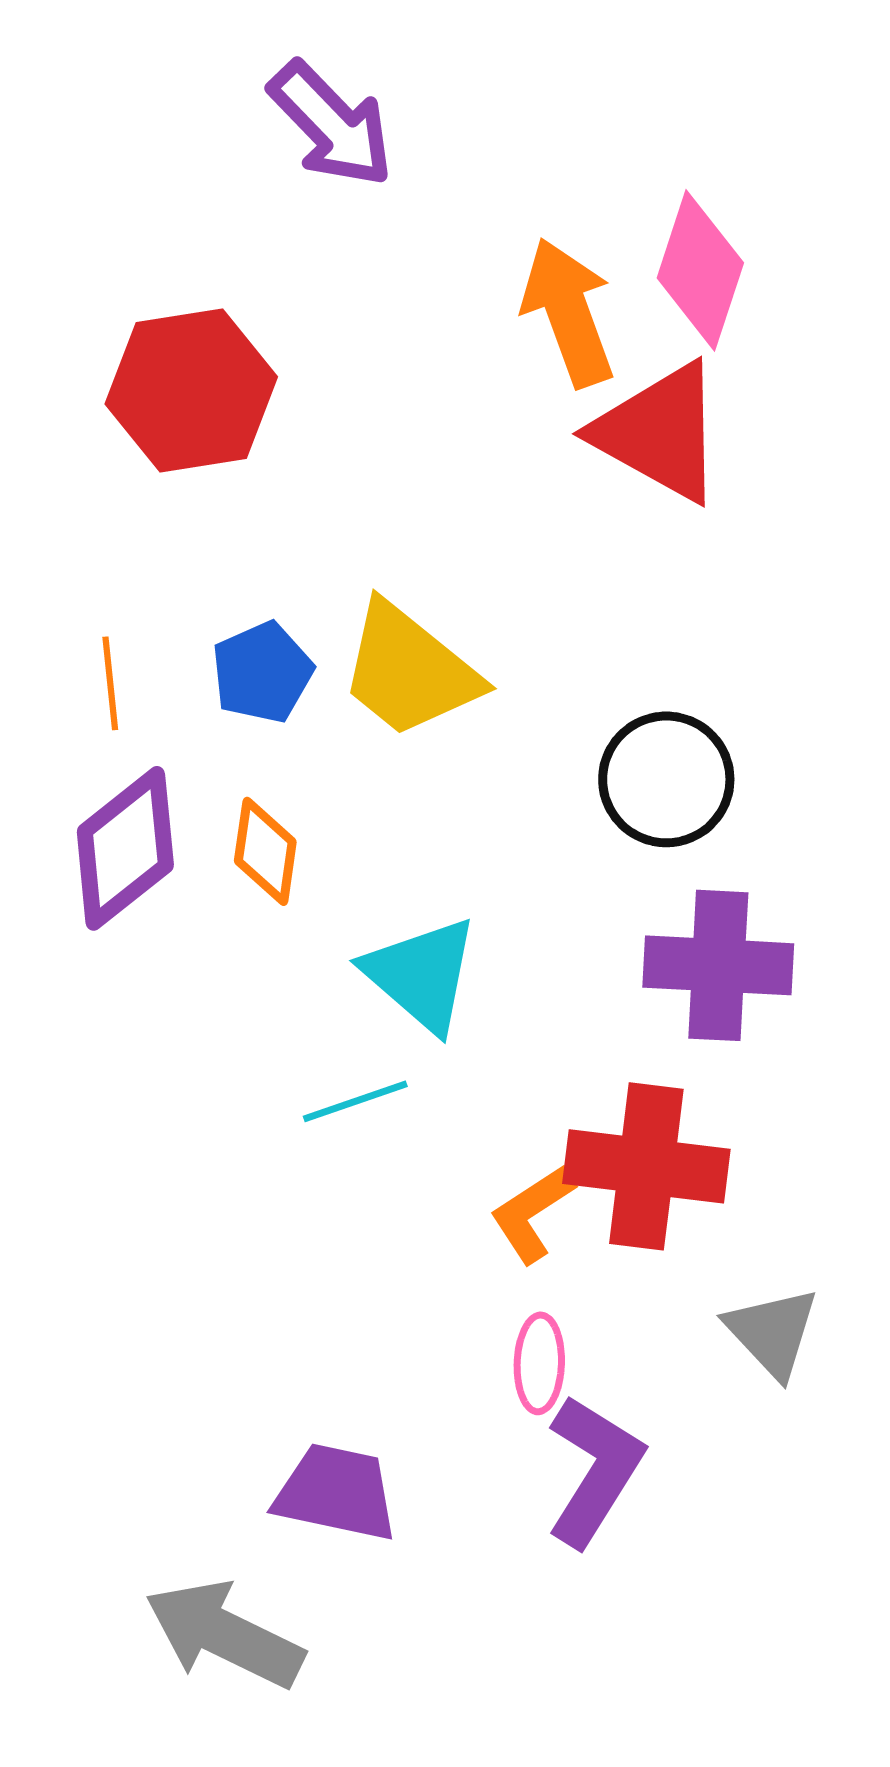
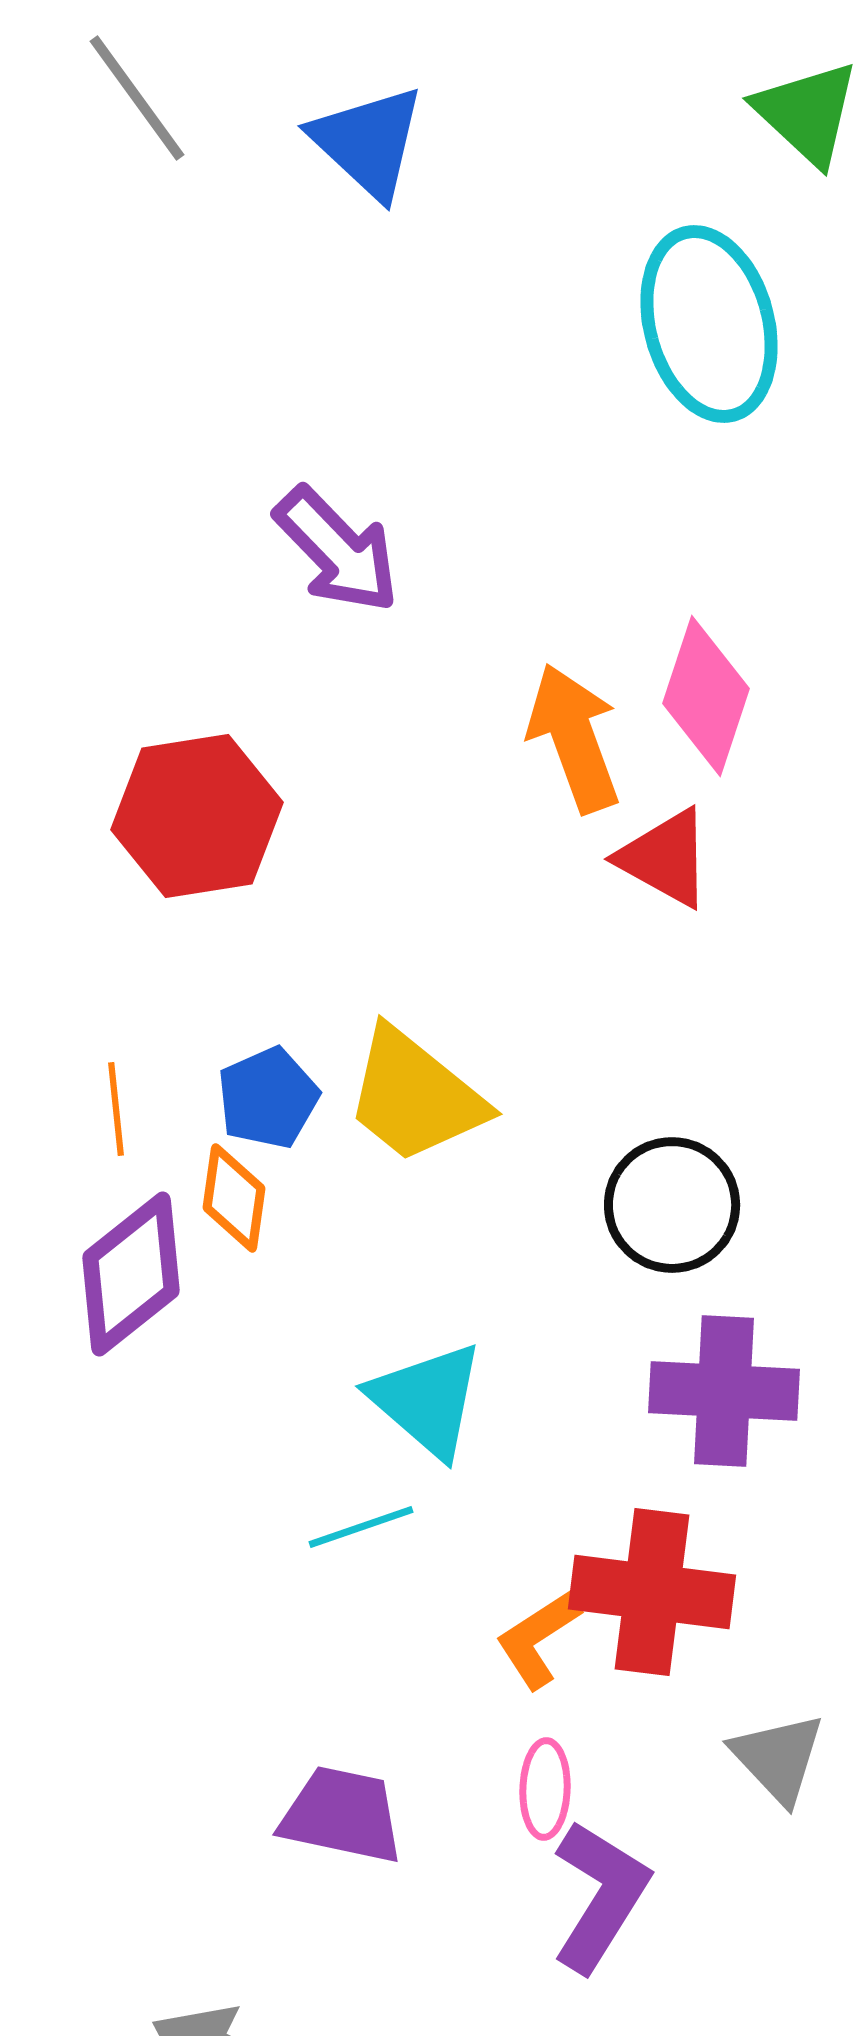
red triangle: (659, 432) -> (665, 858), size x0.7
orange diamond: (265, 851) -> (234, 1198), moved
purple trapezoid: (336, 1492) -> (342, 1815), moved

